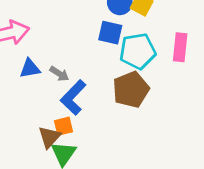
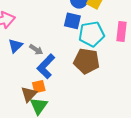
blue triangle: (30, 68) -> (15, 46), turned -35
brown pentagon: (131, 90) -> (87, 61), turned 30

